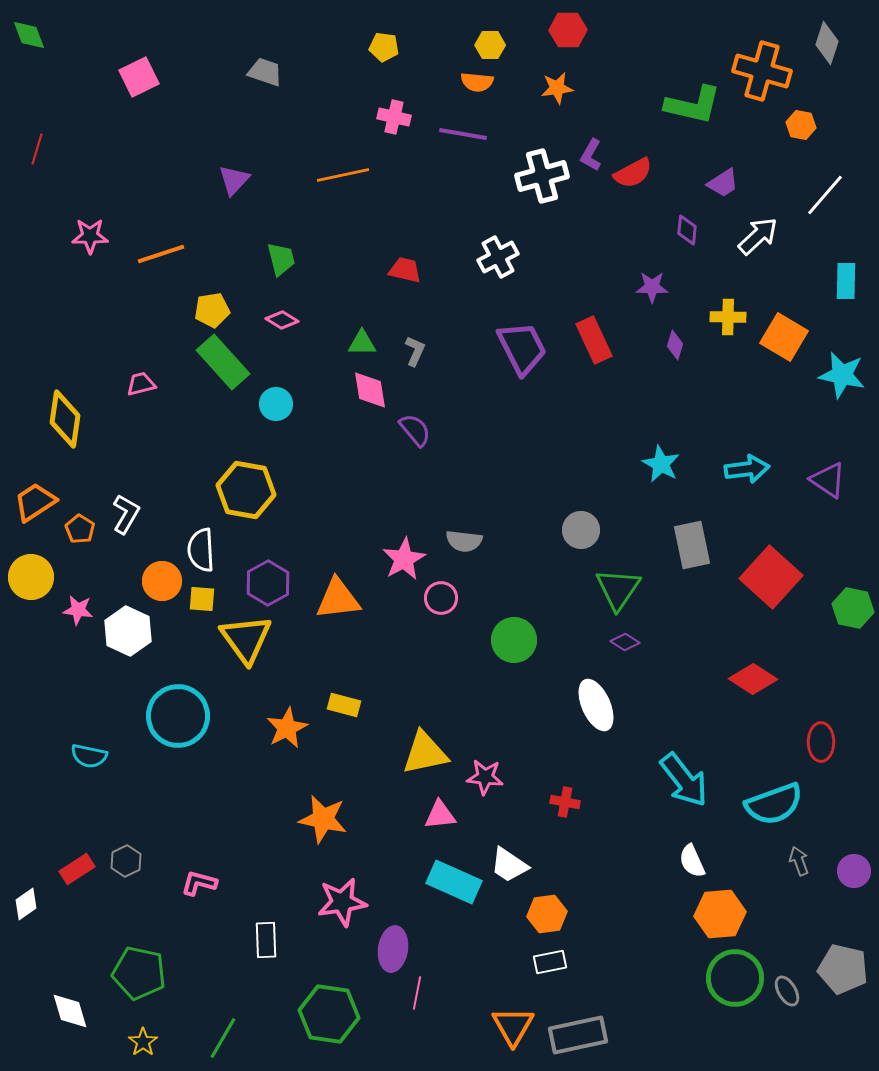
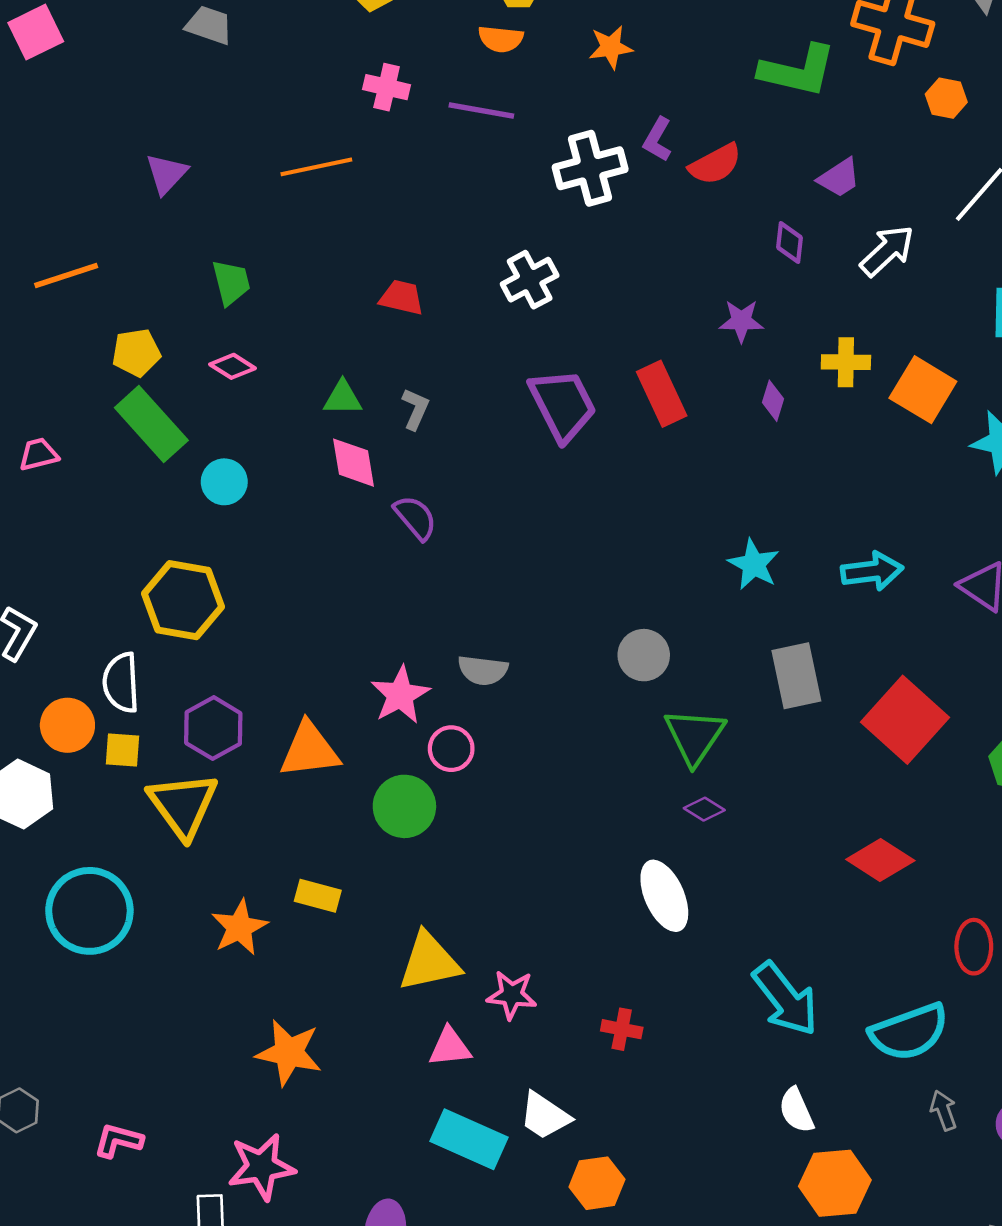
green circle: (514, 640) -> (404, 806), moved
pink star: (342, 902) -> (261, 1167), moved

